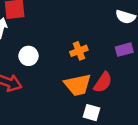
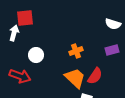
orange trapezoid: (78, 85) -> (75, 78), turned -125

